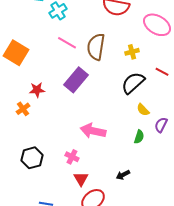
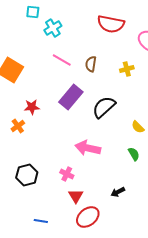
brown semicircle: (96, 47) -> (91, 64), size x0.6
black semicircle: (133, 83) -> (104, 107), moved
green semicircle: (139, 137) -> (134, 154), turned -48

